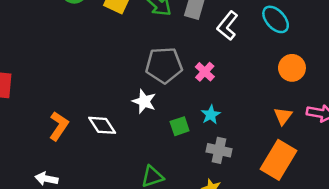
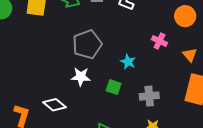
pink cross: (205, 72) -> (159, 41), moved
cyan star: (211, 115) -> (128, 62), moved
green square: (180, 126) -> (114, 87), turned -35

